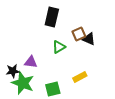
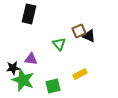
black rectangle: (52, 17) -> (29, 14), moved
green triangle: (59, 47) -> (59, 44), turned -40

